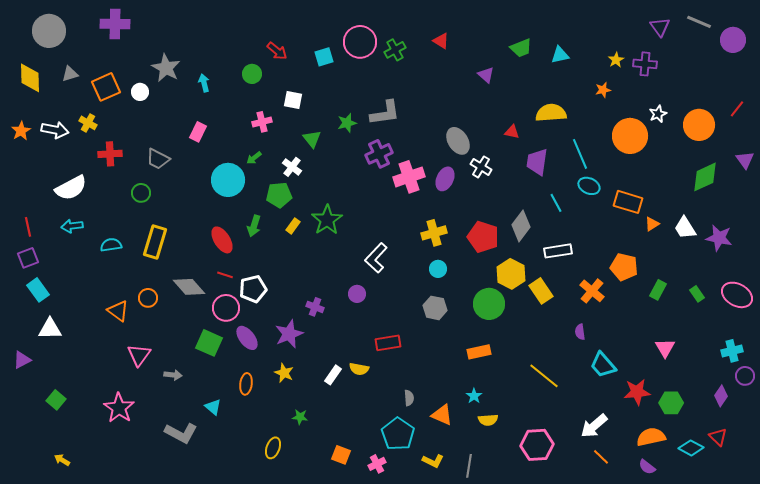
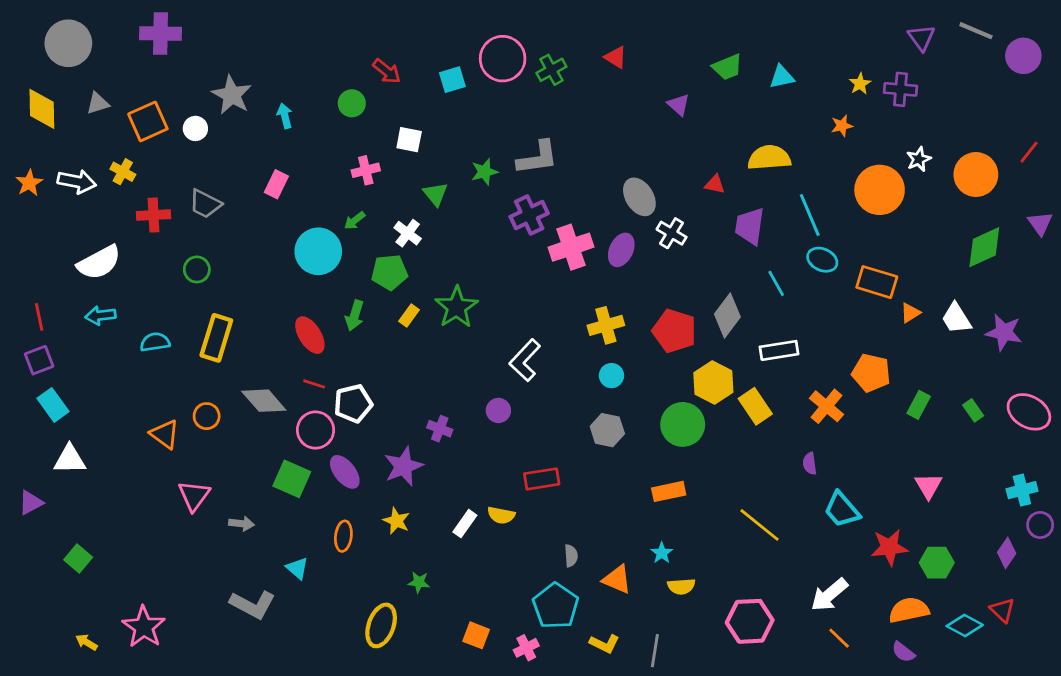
gray trapezoid: (158, 159) -> (205, 204), moved
pink star: (119, 408) -> (144, 627), moved
yellow ellipse: (273, 448) -> (381, 625), size x1.4

